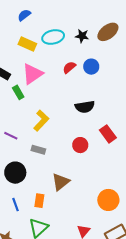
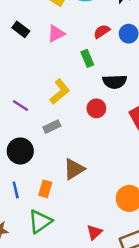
pink triangle: (32, 74) -> (56, 34), size x0.7
green rectangle: (18, 92) -> (87, 58), moved
red circle: (80, 145) -> (96, 108), moved
gray rectangle: (38, 150) -> (52, 127), turned -48

